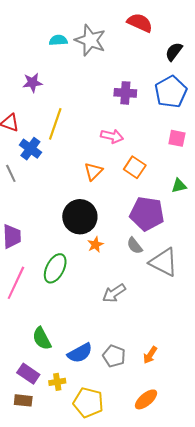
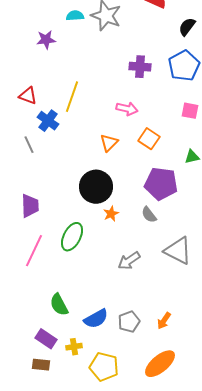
purple star: (32, 83) -> (46, 40), moved
gray triangle: (164, 262) -> (178, 251), moved
gray pentagon: (114, 356) -> (129, 322), turned 30
orange ellipse: (146, 399) -> (160, 364), size x1.4

